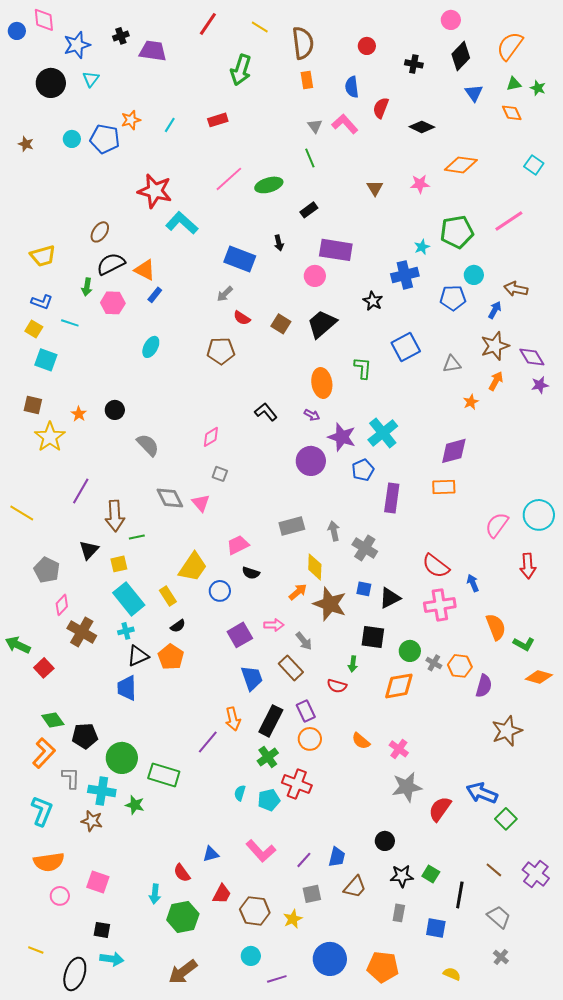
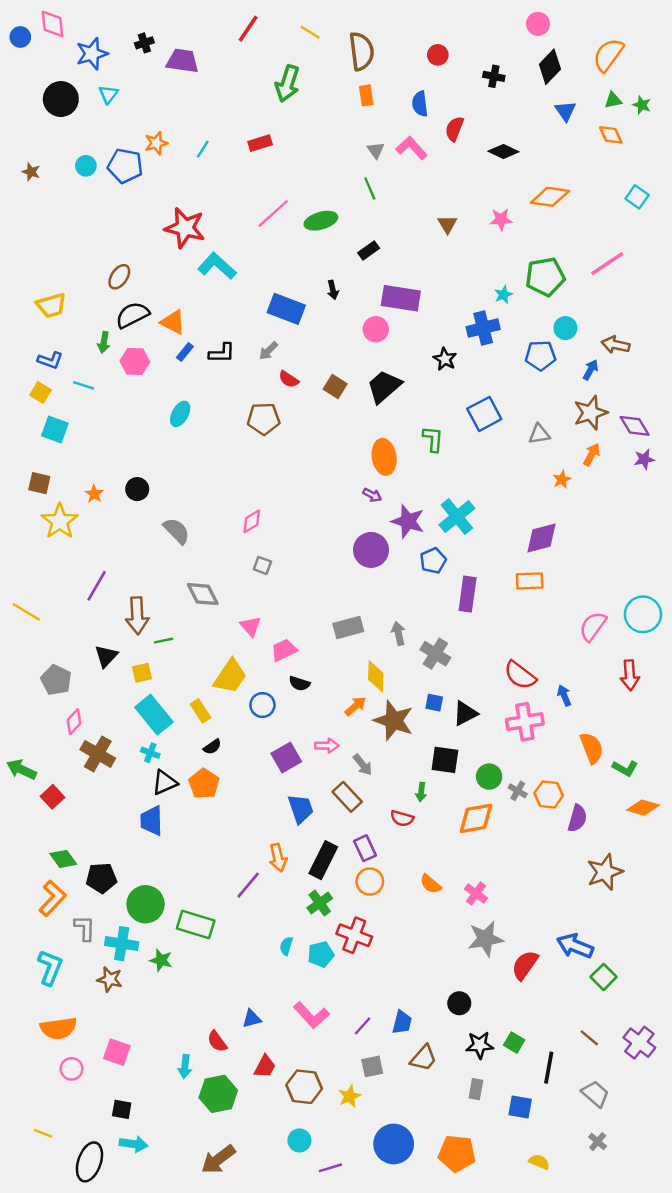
black L-shape: (266, 412) -> (222, 353), moved, turned 130
pink triangle: (201, 503) -> (251, 626), moved
cyan cross: (126, 631) -> (150, 753), turned 35

